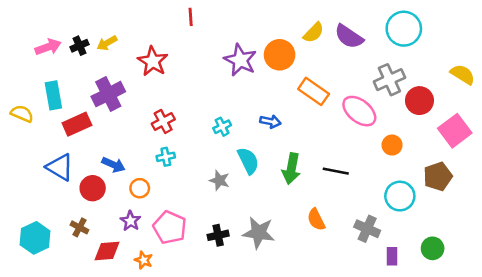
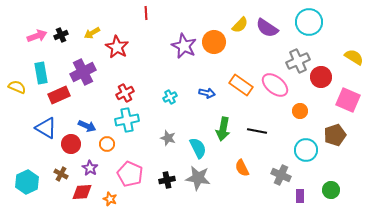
yellow arrow: (107, 43) -> (92, 33), moved
orange rectangle: (314, 91) -> (241, 85), moved
pink square: (455, 131) -> (348, 100), turned -30
cyan cross: (166, 157) -> (127, 120), size x1.6
cyan semicircle: (248, 161) -> (198, 148), moved
purple star: (131, 221) -> (90, 168), moved

